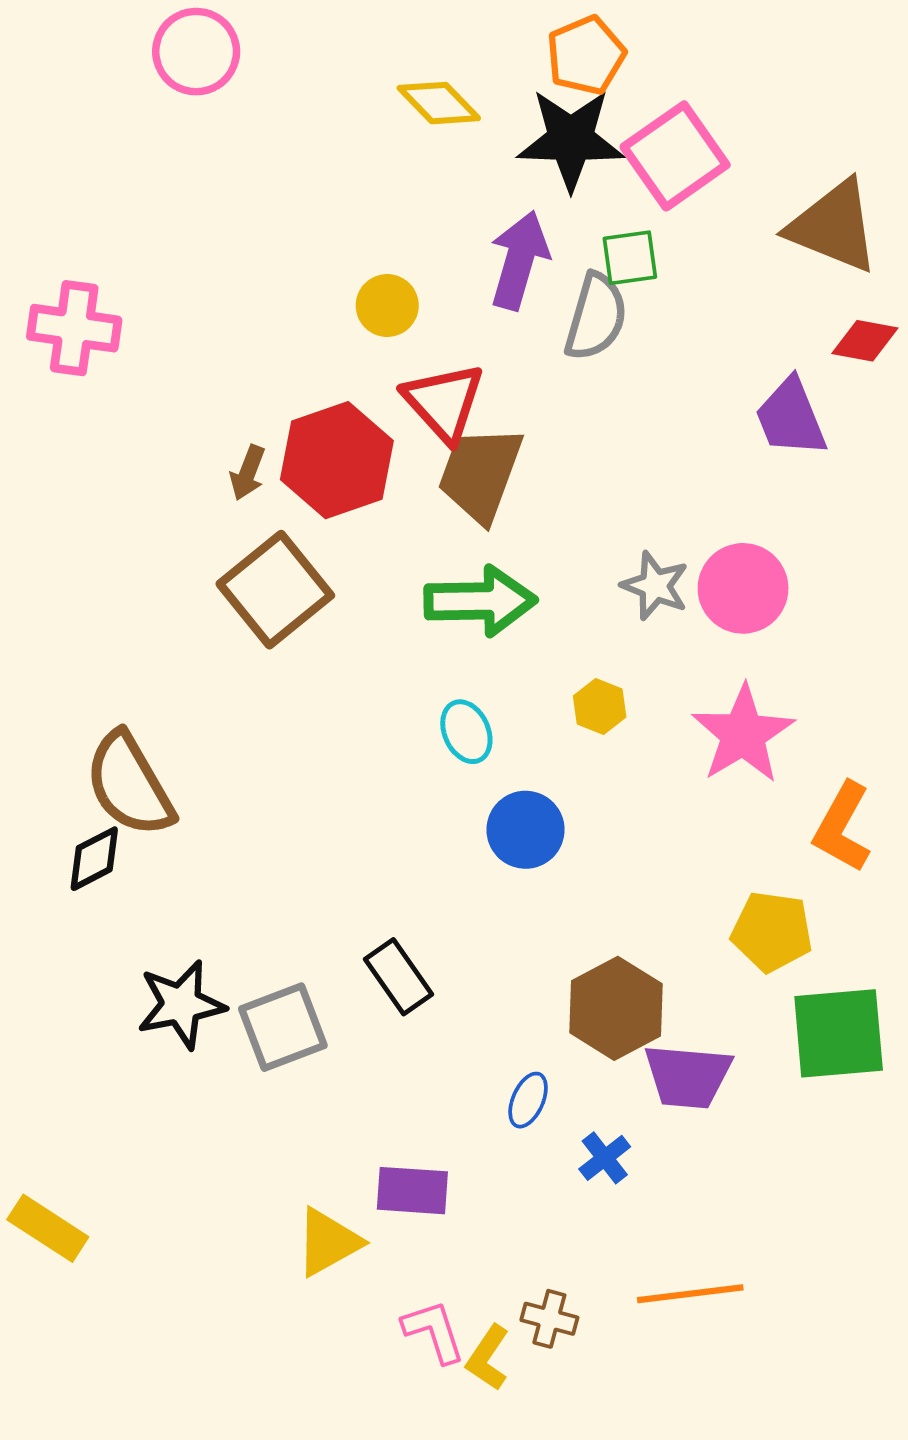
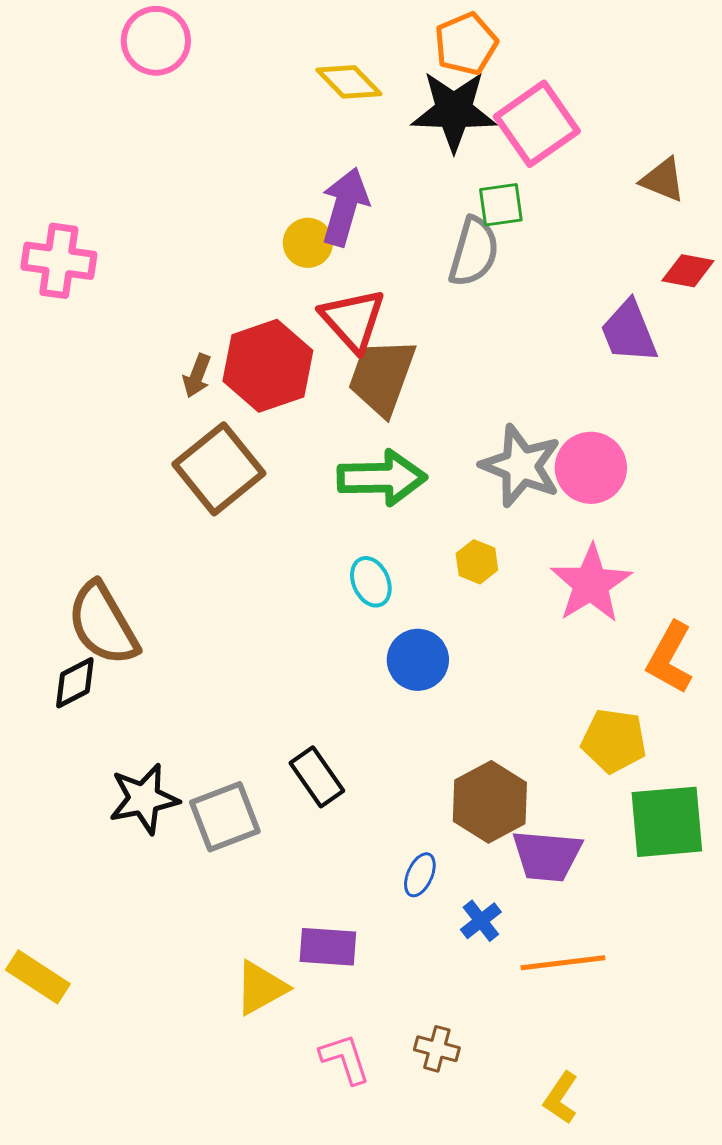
brown triangle: (834, 226) -> (663, 180), size x0.6
purple arrow: (519, 260) -> (345, 207), moved
gray star: (655, 586) -> (521, 466), size x1.5
orange line: (690, 1294) -> (563, 963), moved
yellow L-shape: (488, 1358) -> (561, 1098), moved

